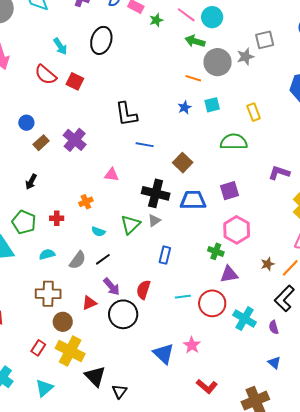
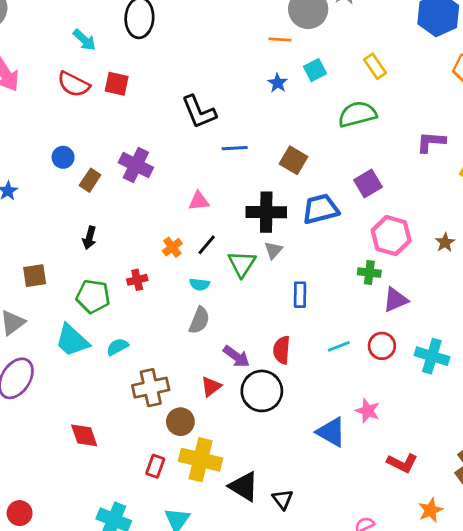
cyan semicircle: (47, 254) -> (117, 347), moved
black line: (103, 259) -> (207, 245), moved
gray semicircle: (78, 260) -> (199, 320), moved
brown star: (268, 264) -> (445, 242), moved
red circle: (212, 303) -> (382, 346), size x0.7

